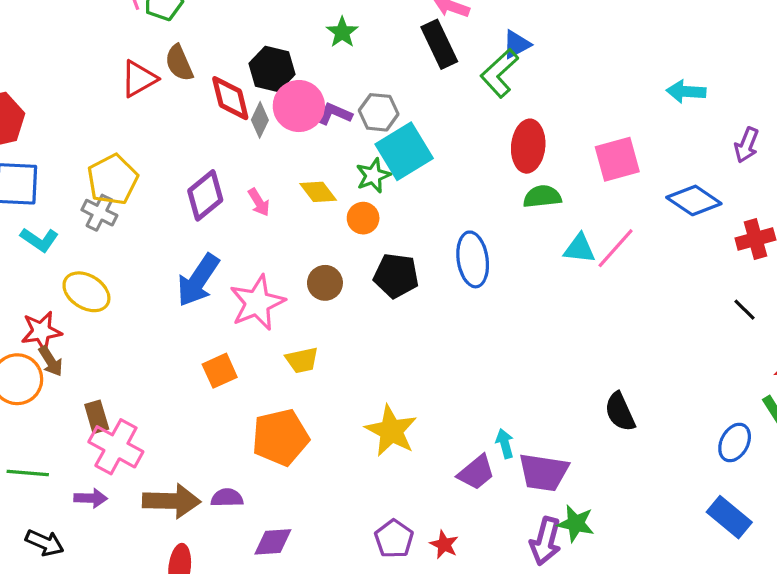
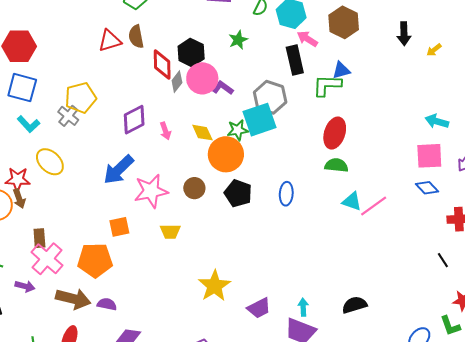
green L-shape: (499, 73) -> (327, 85), turned 32
gray hexagon: (379, 112) -> (270, 97), moved, size x1.4
pink square: (617, 159) -> (429, 156), moved
blue diamond: (694, 200) -> (427, 188), size x0.7
orange circle: (363, 218) -> (226, 154), size x1.8
blue ellipse: (473, 259) -> (286, 194), size x0.7
black semicircle: (620, 412) -> (354, 305), turned 85
orange pentagon: (280, 437) -> (95, 260), moved
cyan arrow: (505, 444) -> (303, 307), moved
purple trapezoid: (476, 472) -> (259, 308), moved

